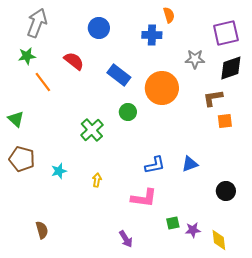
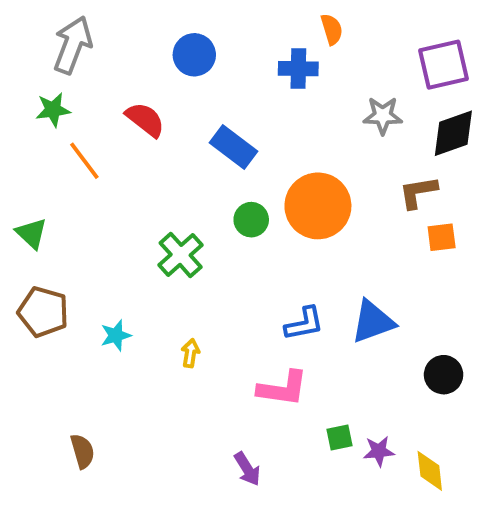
orange circle: (162, 88) -> (318, 206), moved
blue triangle: (190, 164) -> (373, 322), size x1.4

